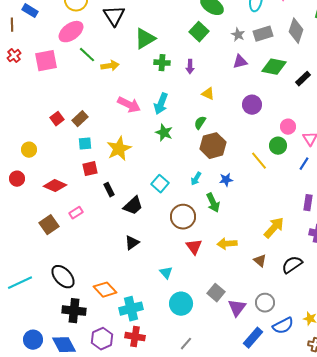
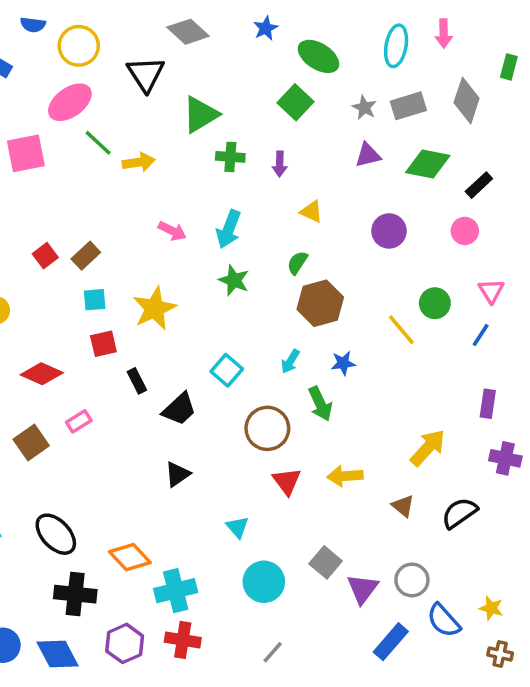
pink arrow: (129, 105) -> (172, 231), size x0.7
pink circle: (288, 127) -> (465, 231), moved
blue semicircle: (283, 326) -> (444, 621), turned 75

